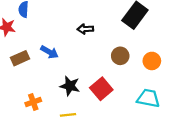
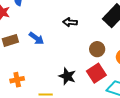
black star: (70, 86) -> (67, 76), moved
red square: (101, 89) -> (96, 73), moved

